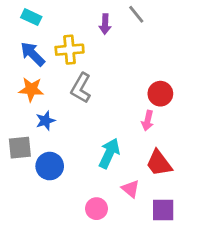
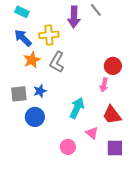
purple arrow: (105, 24) -> (74, 17), size x1.5
orange star: (31, 89) -> (32, 60), moved, turned -30
blue star: (45, 121) -> (40, 91), moved
gray square: (20, 148) -> (19, 94), moved

